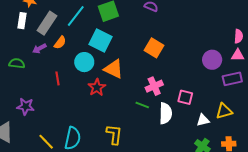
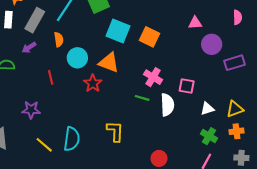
cyan square: (100, 41) -> (118, 31), moved
orange semicircle: (60, 43) -> (59, 40), moved, turned -40
pink triangle: (238, 55) -> (195, 23), moved
pink cross: (154, 86) -> (153, 77), turned -30
purple star: (26, 106) -> (31, 110), moved
yellow triangle: (224, 111) -> (235, 109), moved

